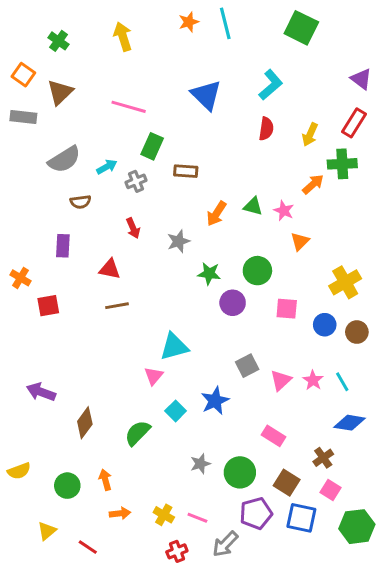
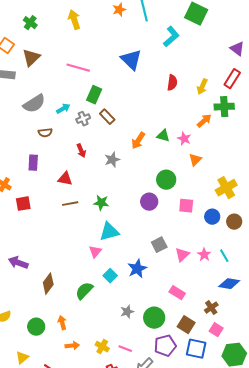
cyan L-shape: (271, 85) -> (171, 37), moved
brown rectangle: (186, 171) -> (107, 117), moved, turned 42
green star: (209, 274) -> (101, 203), moved

